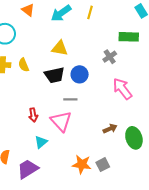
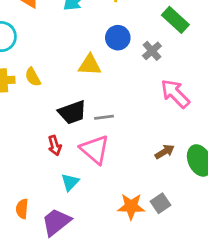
green rectangle: (129, 37) -> (175, 20), turned 48
yellow triangle: (60, 48) -> (90, 65), moved
blue circle: (80, 74) -> (118, 38), moved
black trapezoid: (55, 75) -> (72, 112), moved

